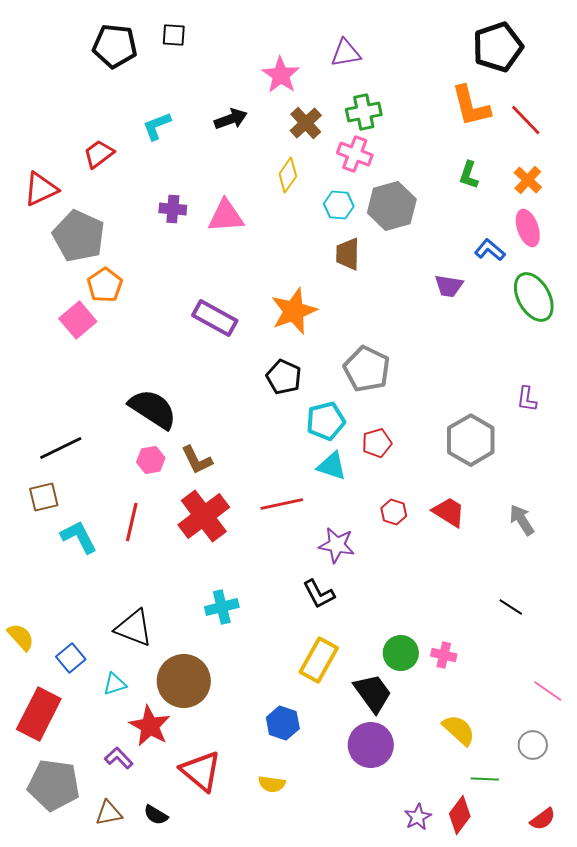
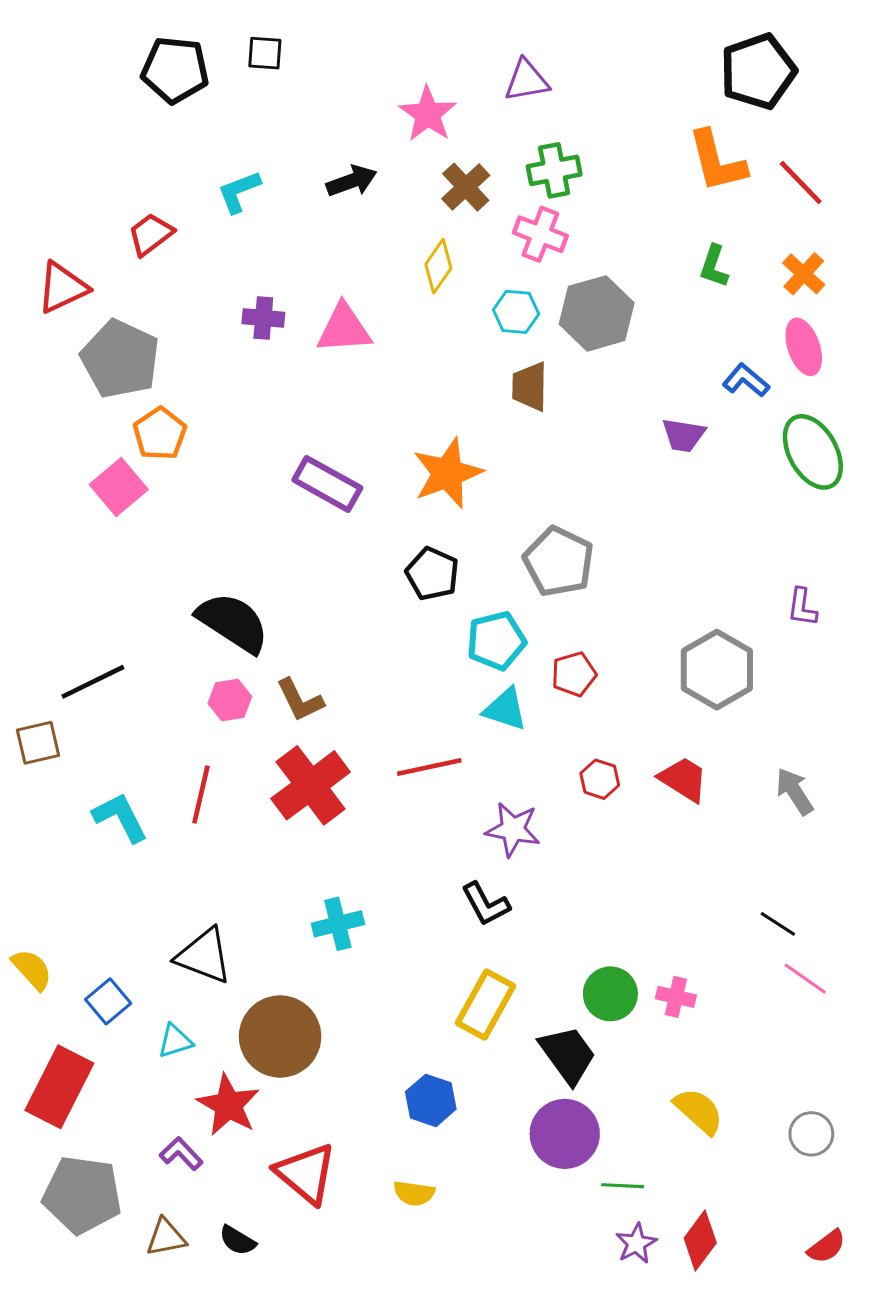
brown square: (44, 497) -> (38, 743), moved
pink line: (548, 691) -> (805, 979), moved
green line: (485, 779) -> (623, 1186), moved

